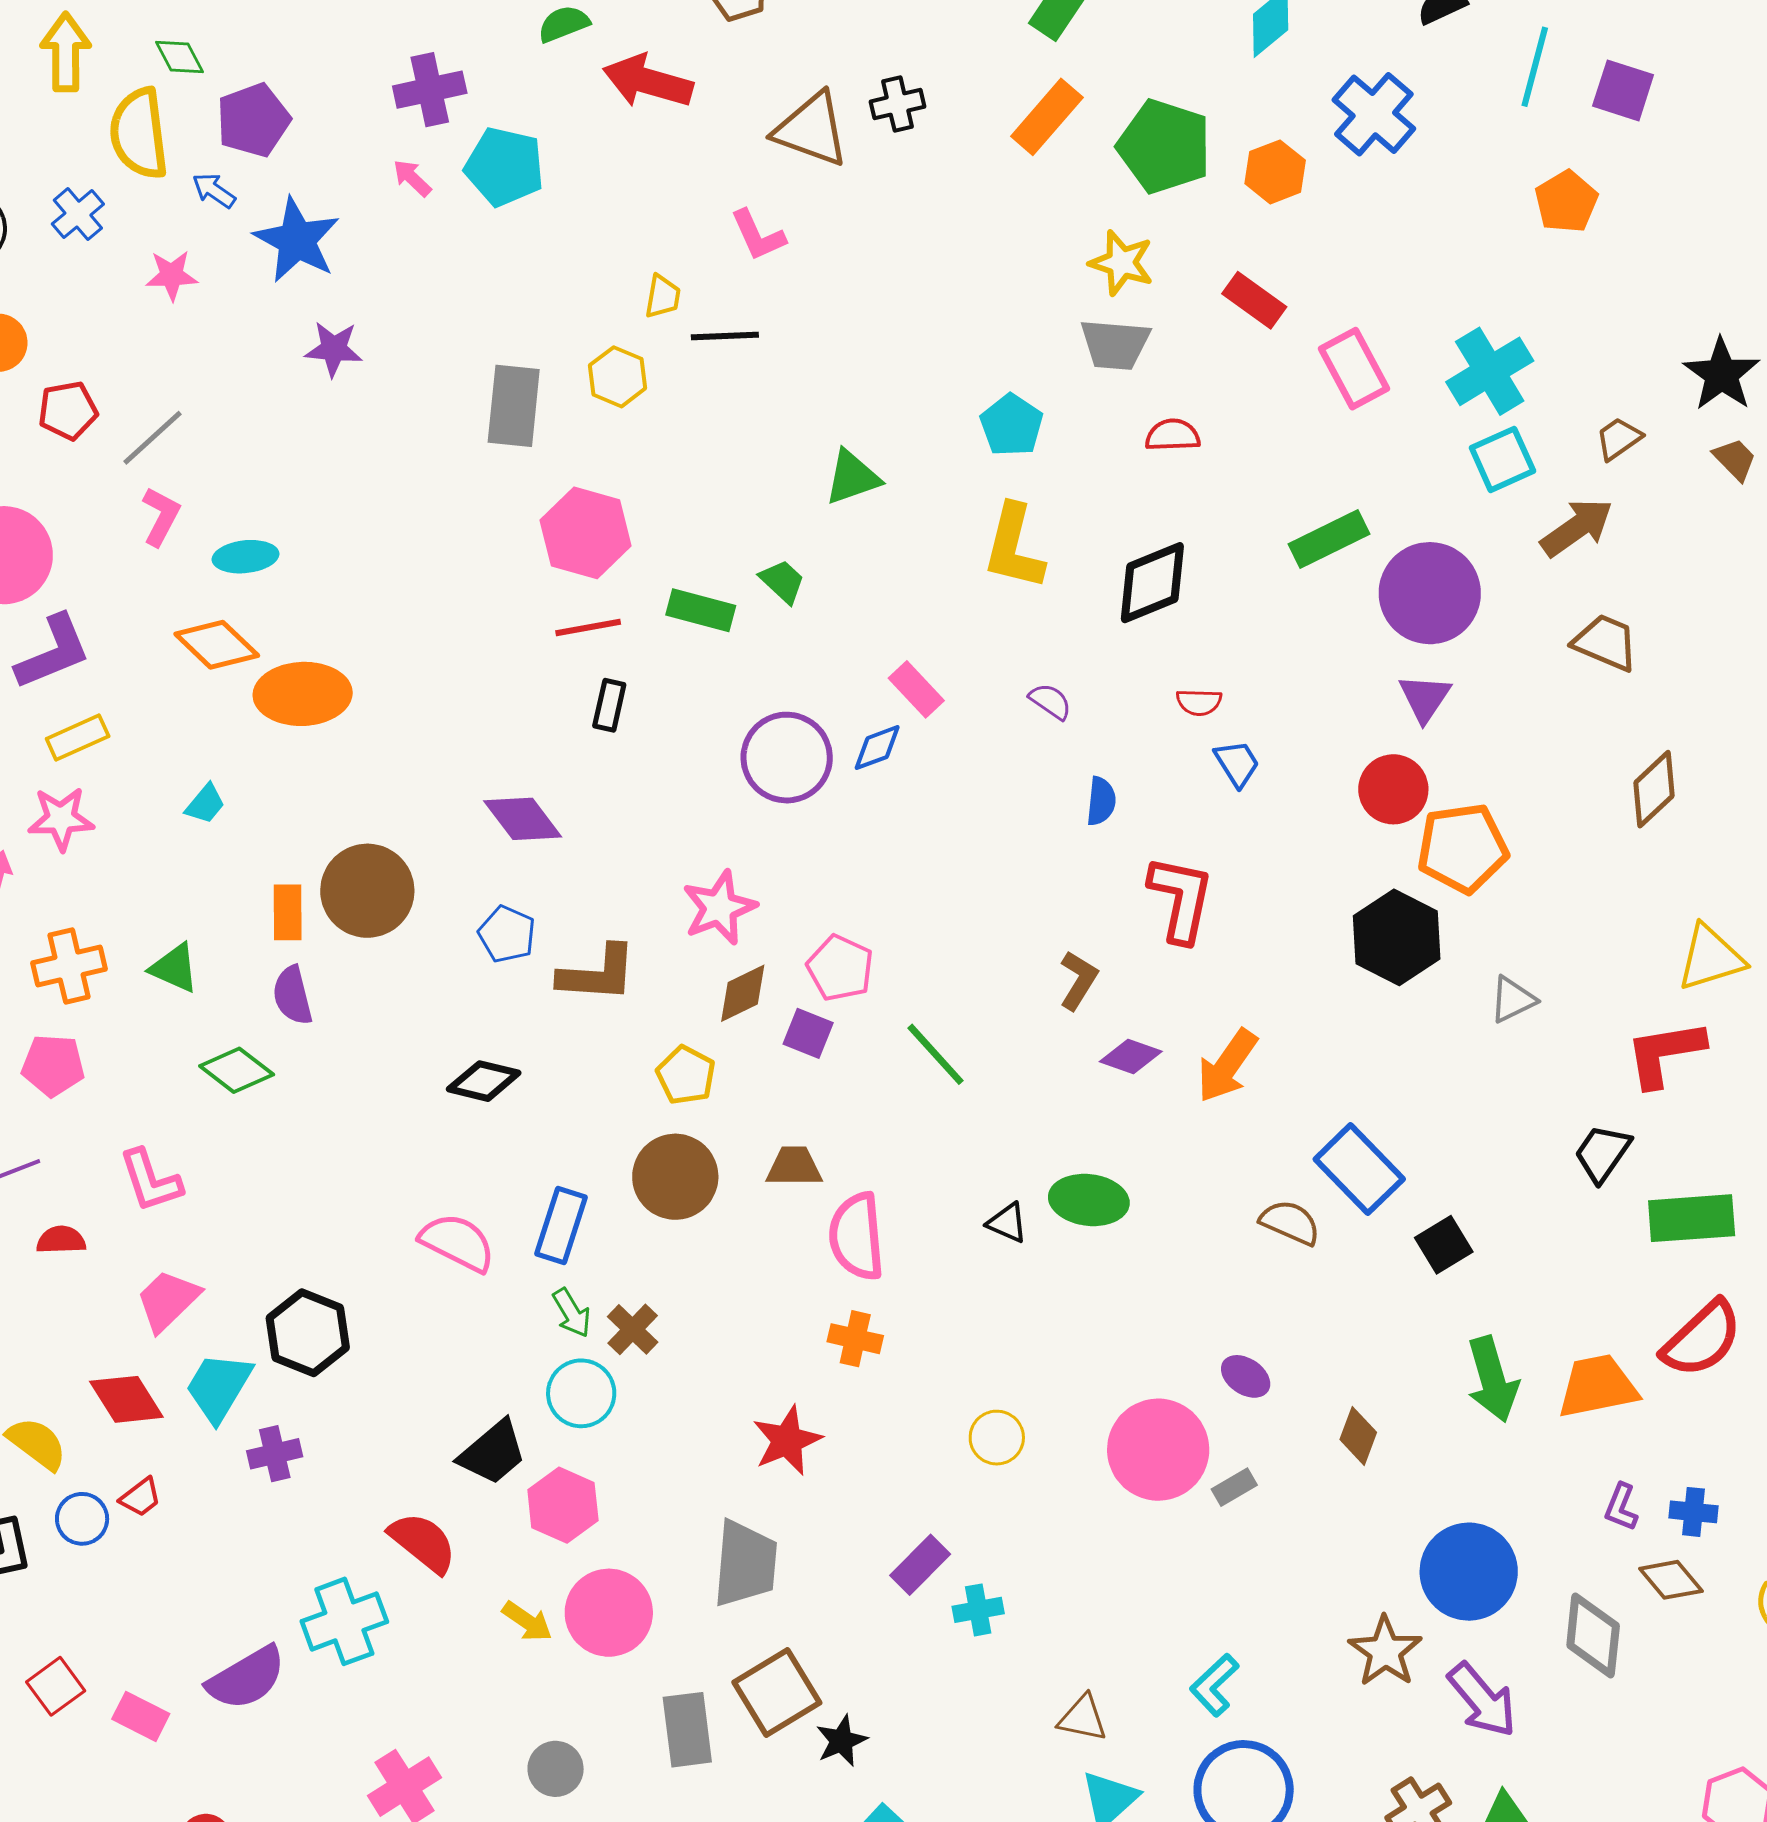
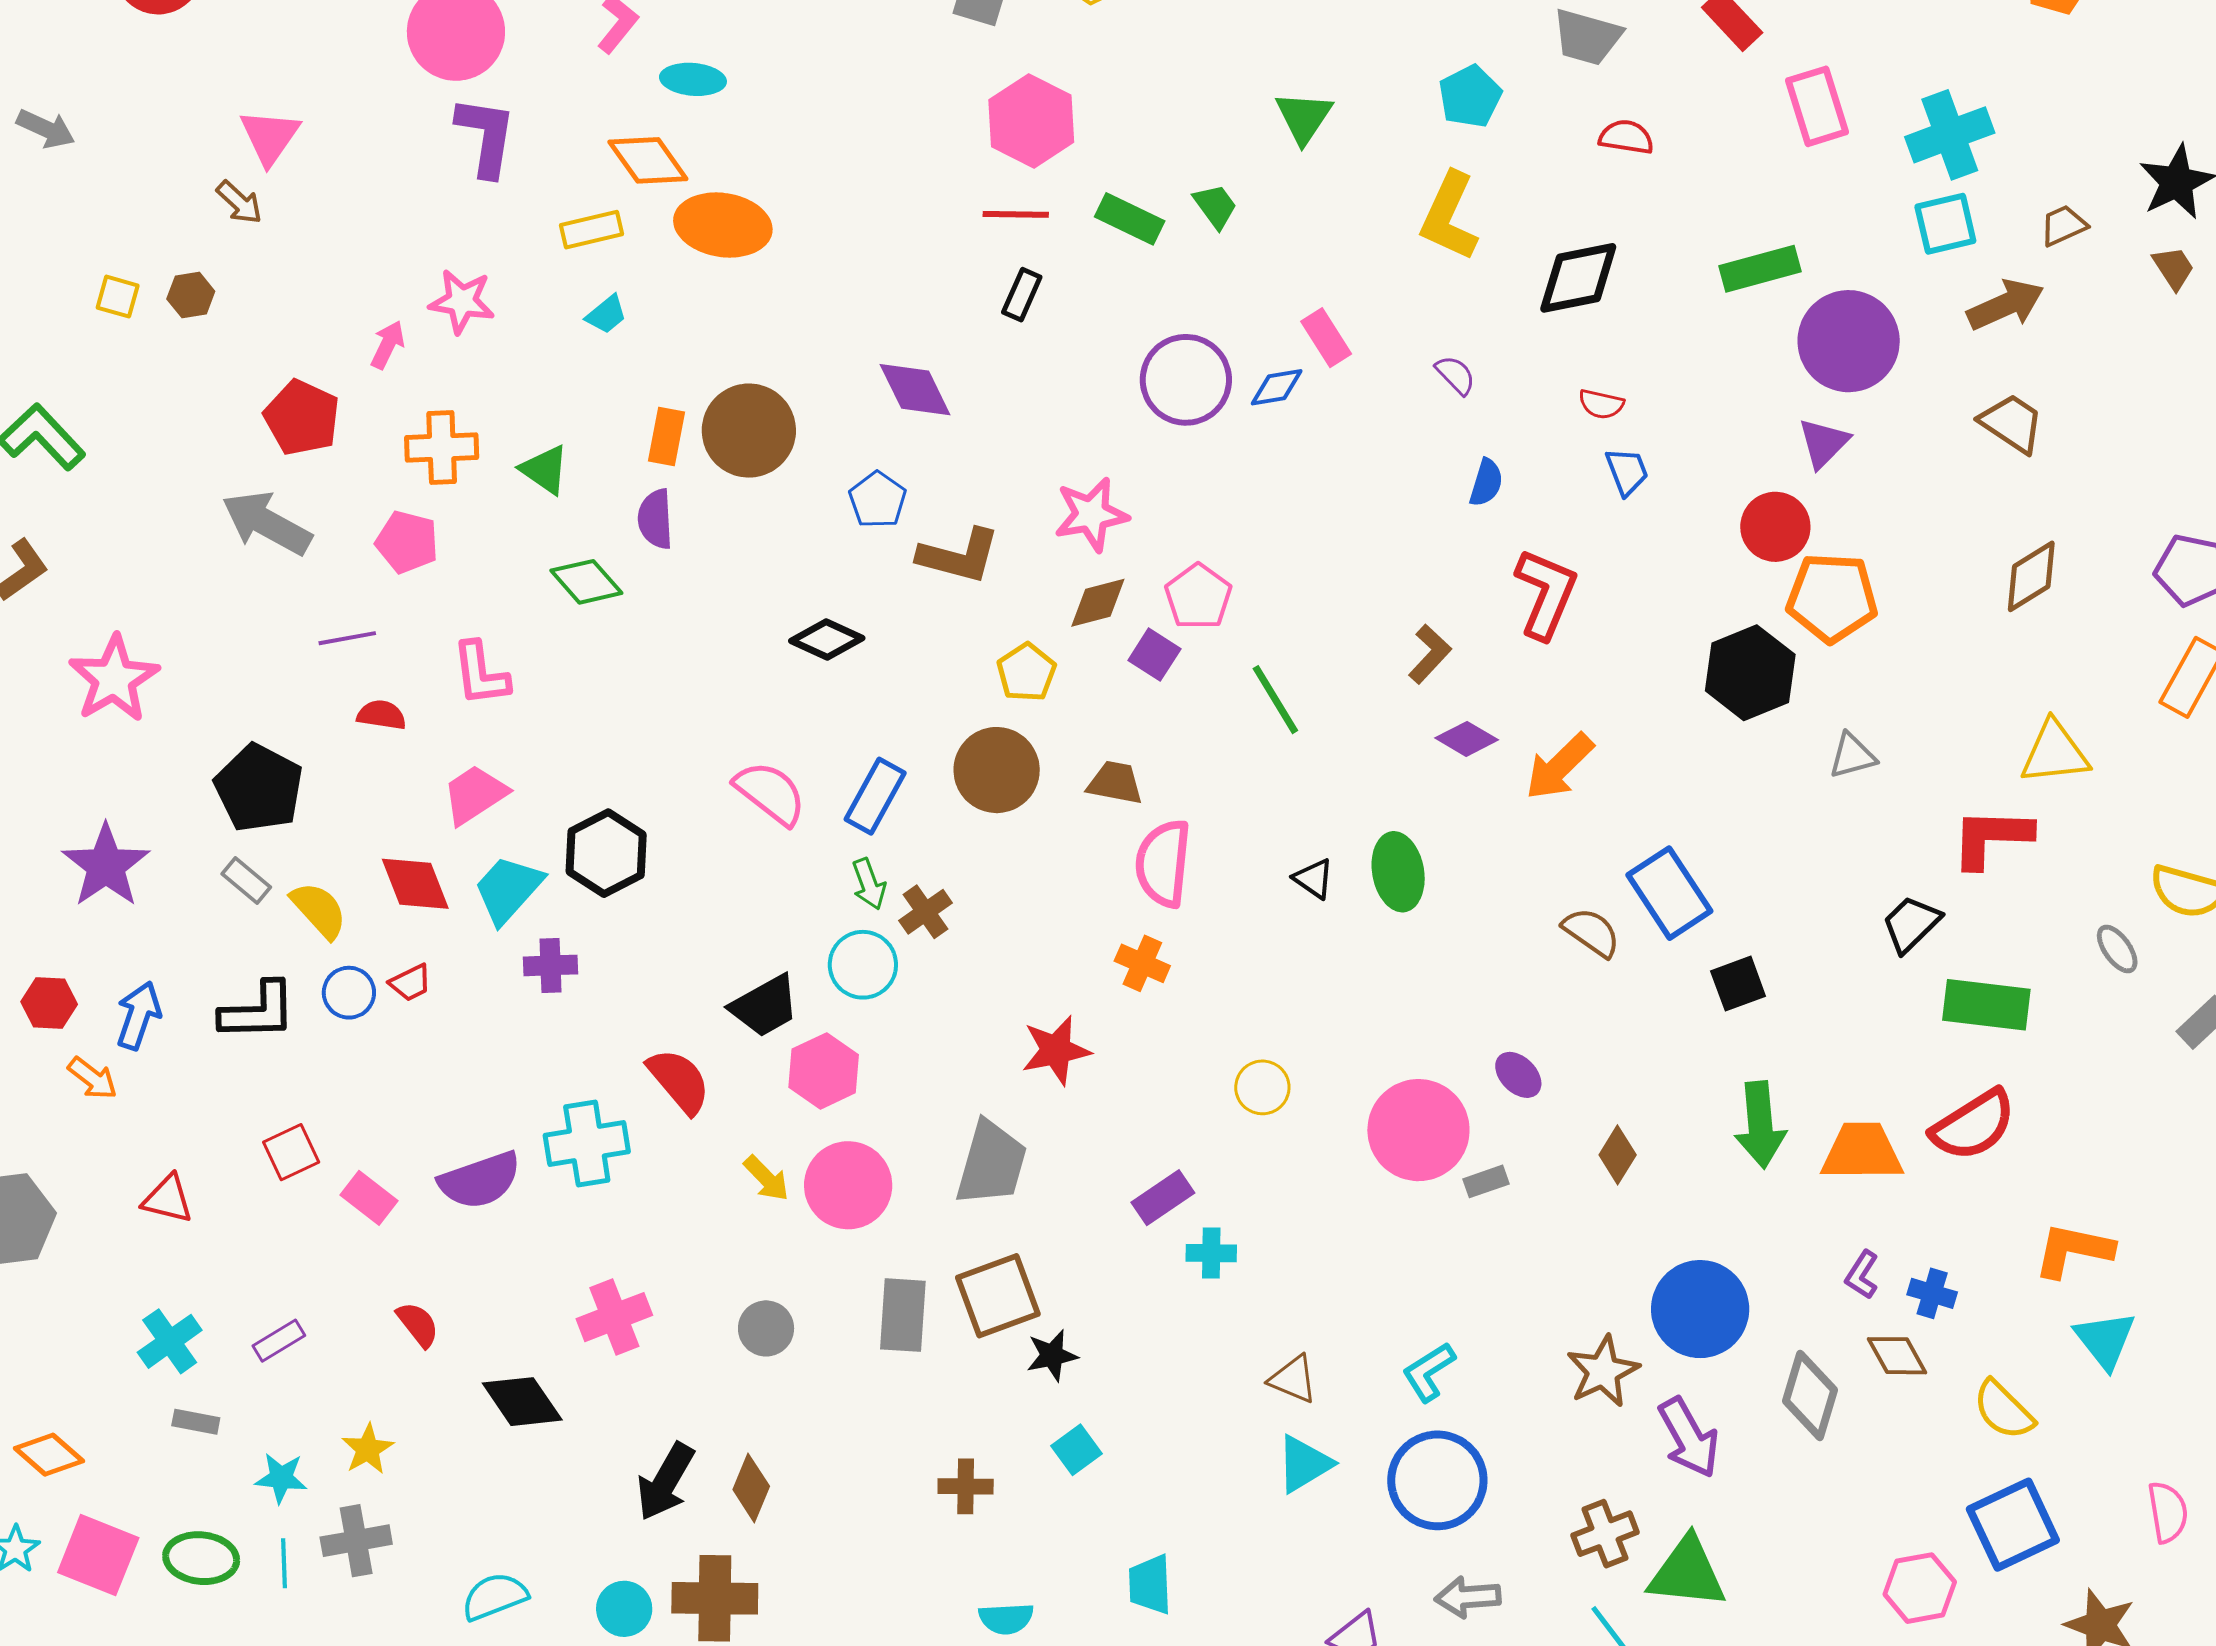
green triangle: (852, 477) -> (1304, 117), turned -48
purple L-shape: (53, 652) -> (486, 136), turned -70
yellow rectangle: (78, 737) -> (591, 230), moved
green ellipse: (1089, 1200) -> (1398, 872), turned 62

